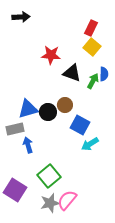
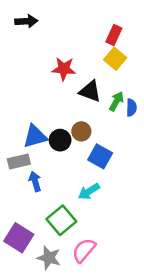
blue semicircle: (104, 74) -> (131, 108), moved
cyan arrow: (90, 144) -> (89, 191), moved
gray star: (50, 203) -> (49, 258), moved, turned 30

